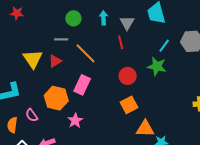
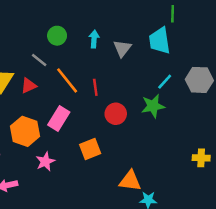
gray line: (61, 39) -> (39, 60), turned 32
red line: (121, 42) -> (95, 87), moved
green star: (157, 66) -> (153, 106), turned -30
orange square: (129, 105) -> (90, 149), moved

